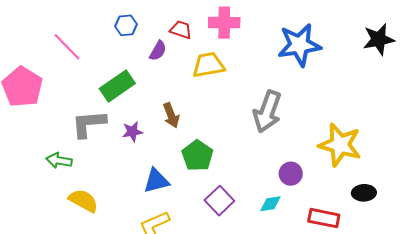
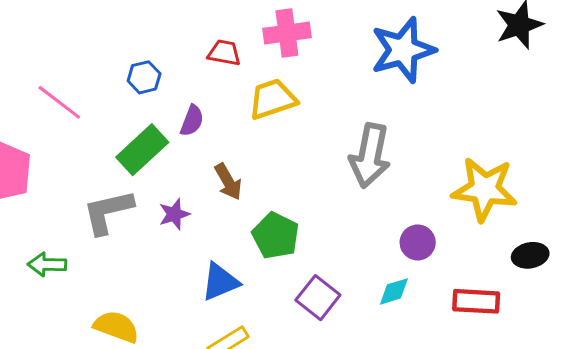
blue hexagon: (126, 25) -> (144, 77), moved
purple semicircle: (158, 51) -> (192, 121), moved
green arrow: (59, 161) -> (47, 264), moved

